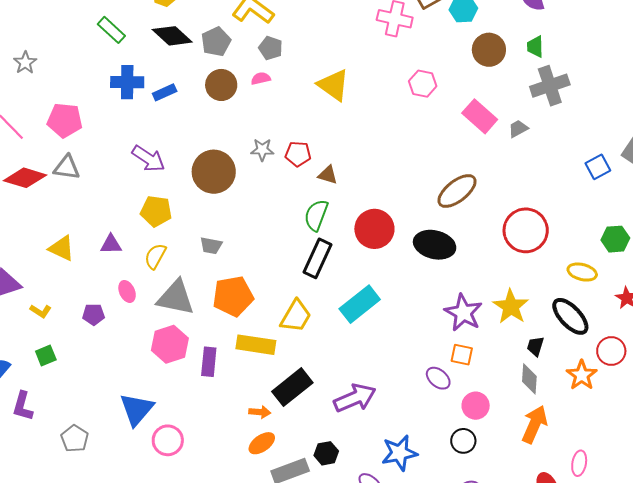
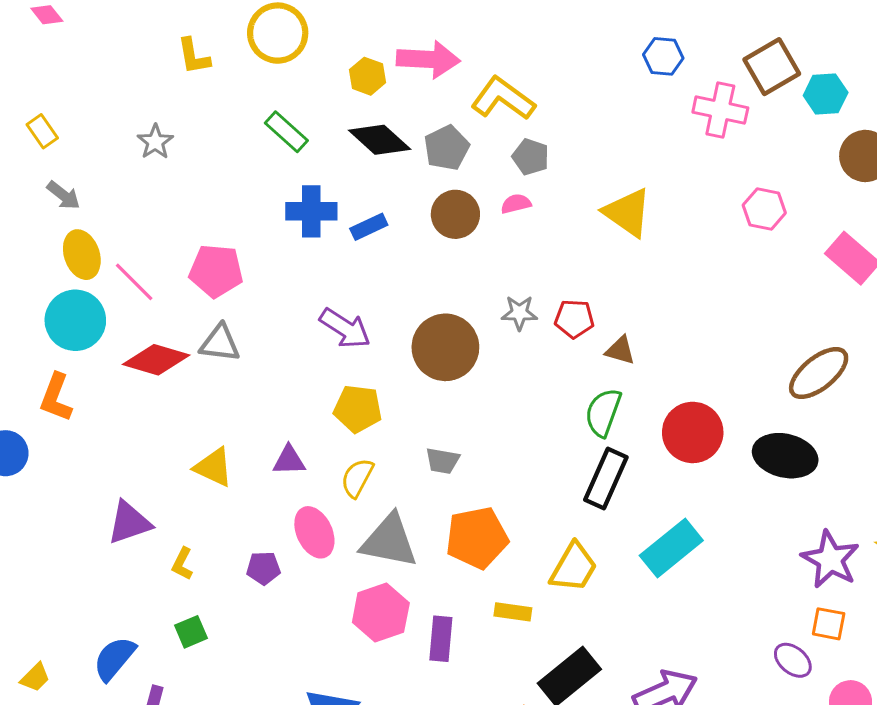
gray star: (25, 63) -> (155, 142), moved
pink ellipse: (127, 291) -> (314, 532), size x1.5
yellow L-shape: (41, 311) -> (182, 564), turned 85
yellow rectangle: (256, 345) -> (513, 612), size x0.6

